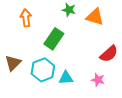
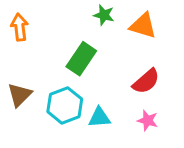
orange arrow: (26, 18) -> (20, 27), moved
red semicircle: (109, 54) -> (146, 81), moved

